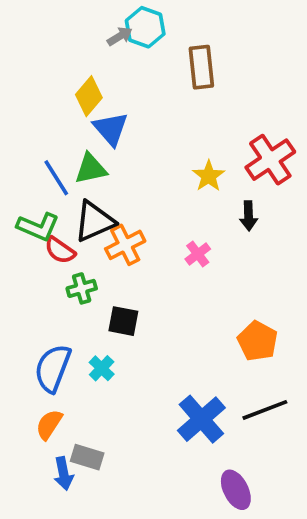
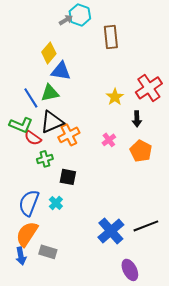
blue triangle: (111, 129) -> (61, 71), turned -40
orange pentagon: (258, 341) -> (141, 151), moved
orange semicircle: (49, 424) -> (27, 234), size x1.5
blue arrow: (64, 473) -> (21, 256), moved

